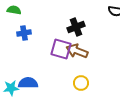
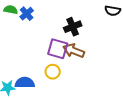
blue cross: (24, 33) -> (27, 14), moved, turned -32
yellow circle: (81, 83) -> (53, 72), moved

